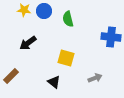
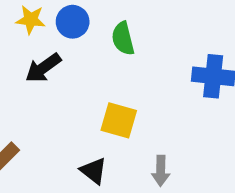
black arrow: (28, 43) -> (43, 68), moved
gray arrow: (95, 78) -> (161, 171), moved, turned 112

